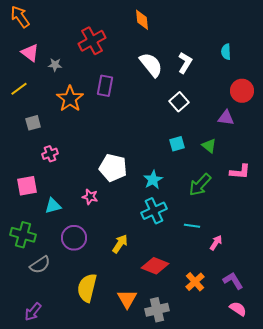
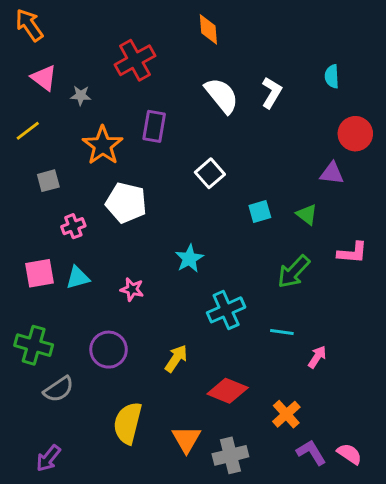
white square: (179, 102) -> (210, 173), moved
white pentagon: (113, 168) -> (126, 203), moved
cyan star: (153, 180) -> (189, 259), moved
cyan triangle: (53, 206) -> (78, 278), moved
purple L-shape: (233, 281) -> (311, 452), moved

